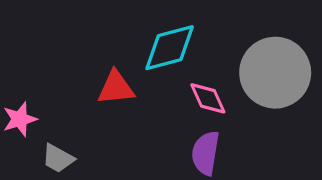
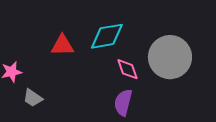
red triangle: (116, 88) -> (62, 45), moved

